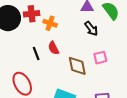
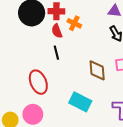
red semicircle: (54, 48) -> (57, 31), moved

